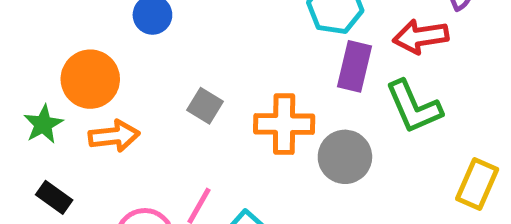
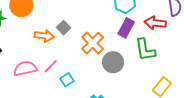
orange cross: (284, 124) -> (93, 43), turned 30
orange arrow: (114, 136) -> (44, 36), moved

